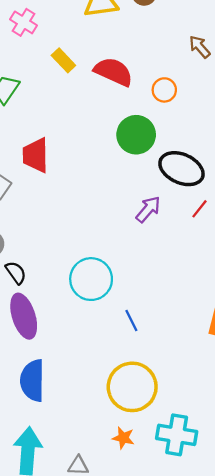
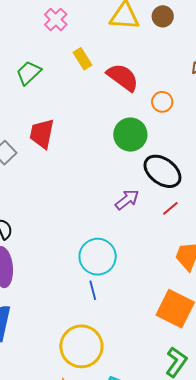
cyan circle: (91, 279) -> (98, 257), moved

